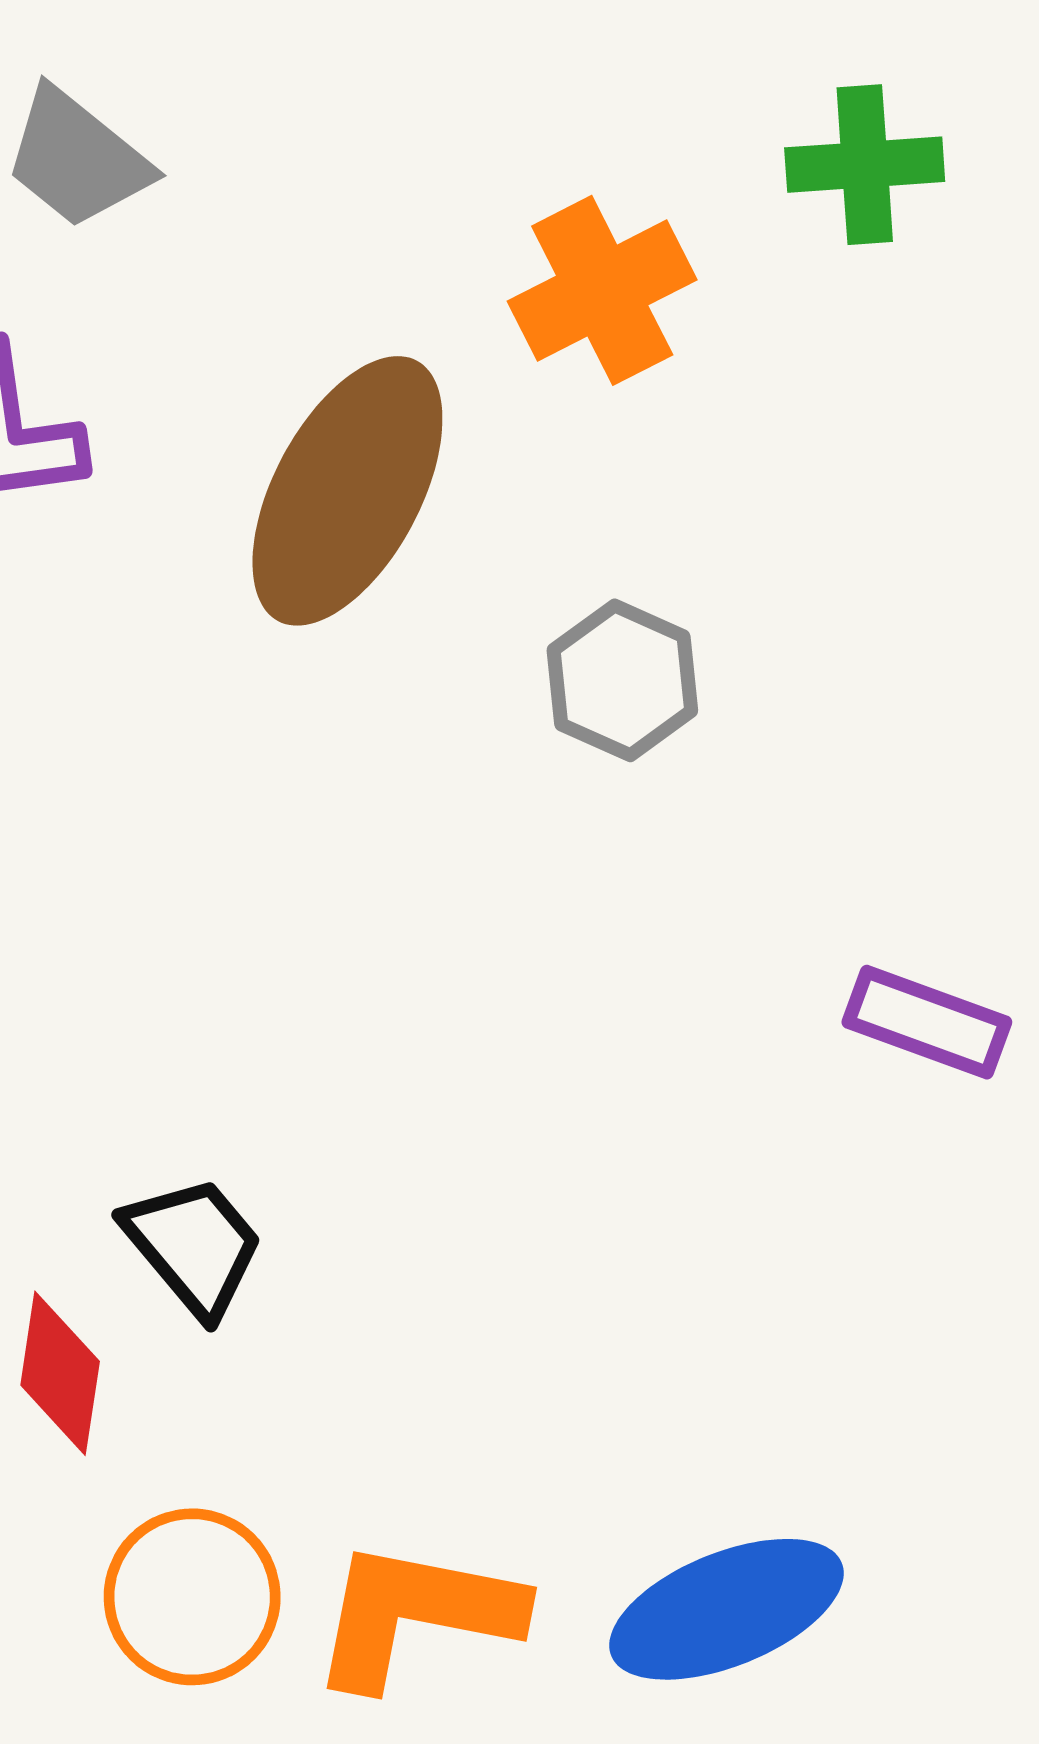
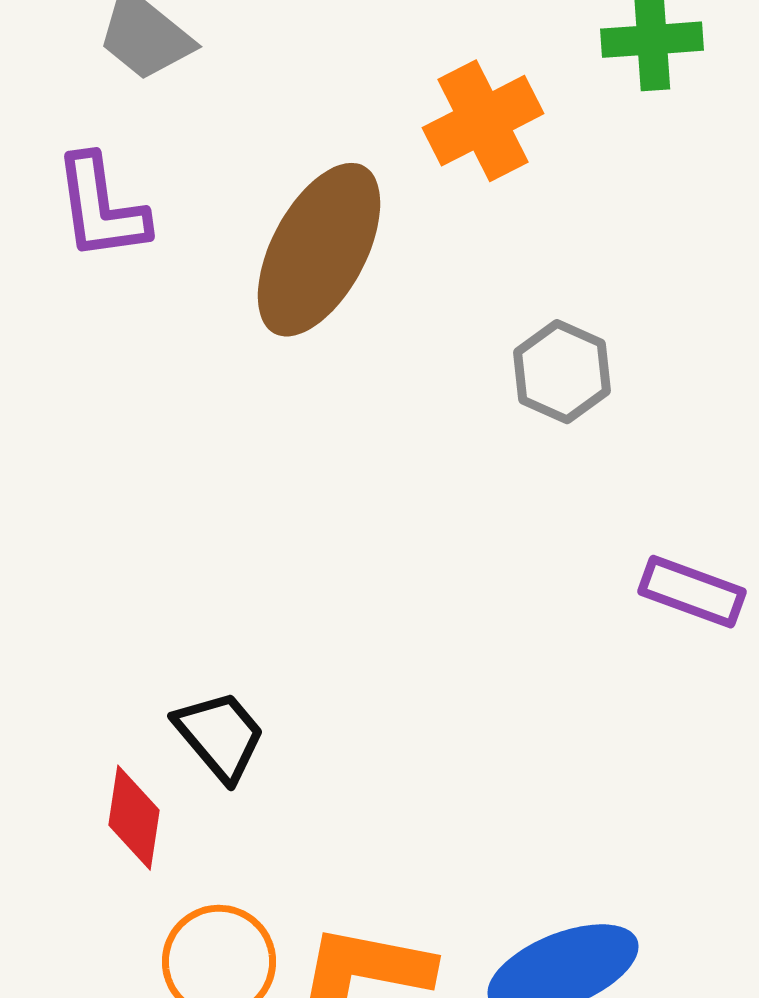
gray hexagon: (622, 680) -> (562, 372), moved

